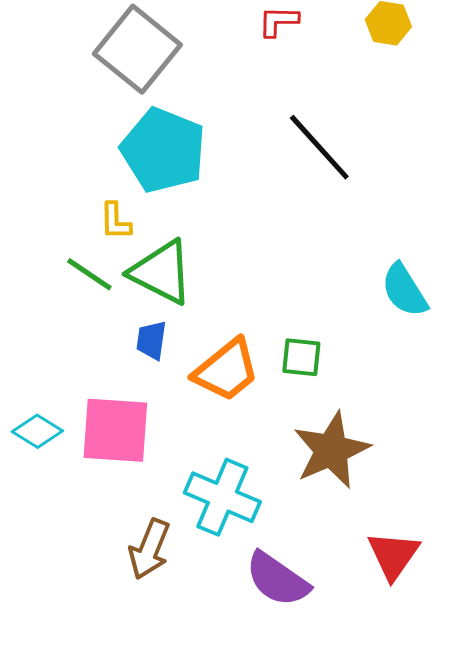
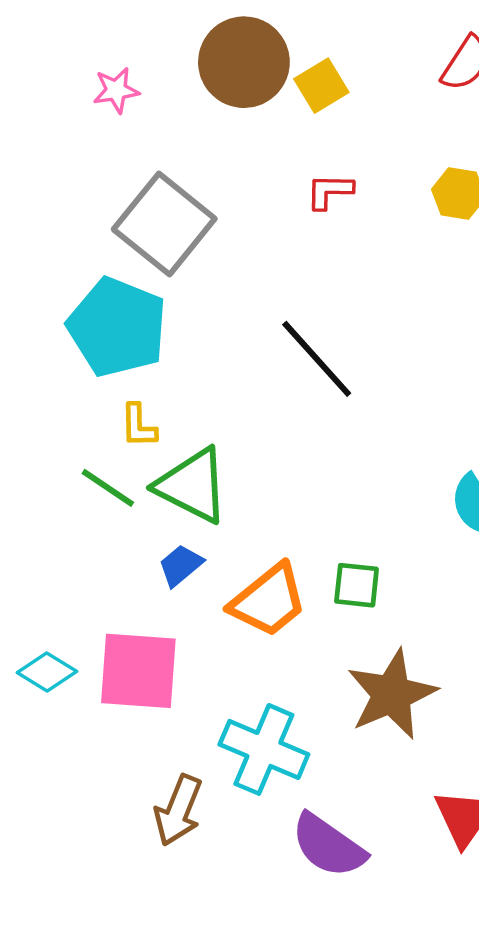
black line: (319, 147) -> (317, 359), moved
cyan pentagon: (163, 150) -> (117, 327), moved
blue trapezoid: (151, 340) -> (181, 565), turned 42

